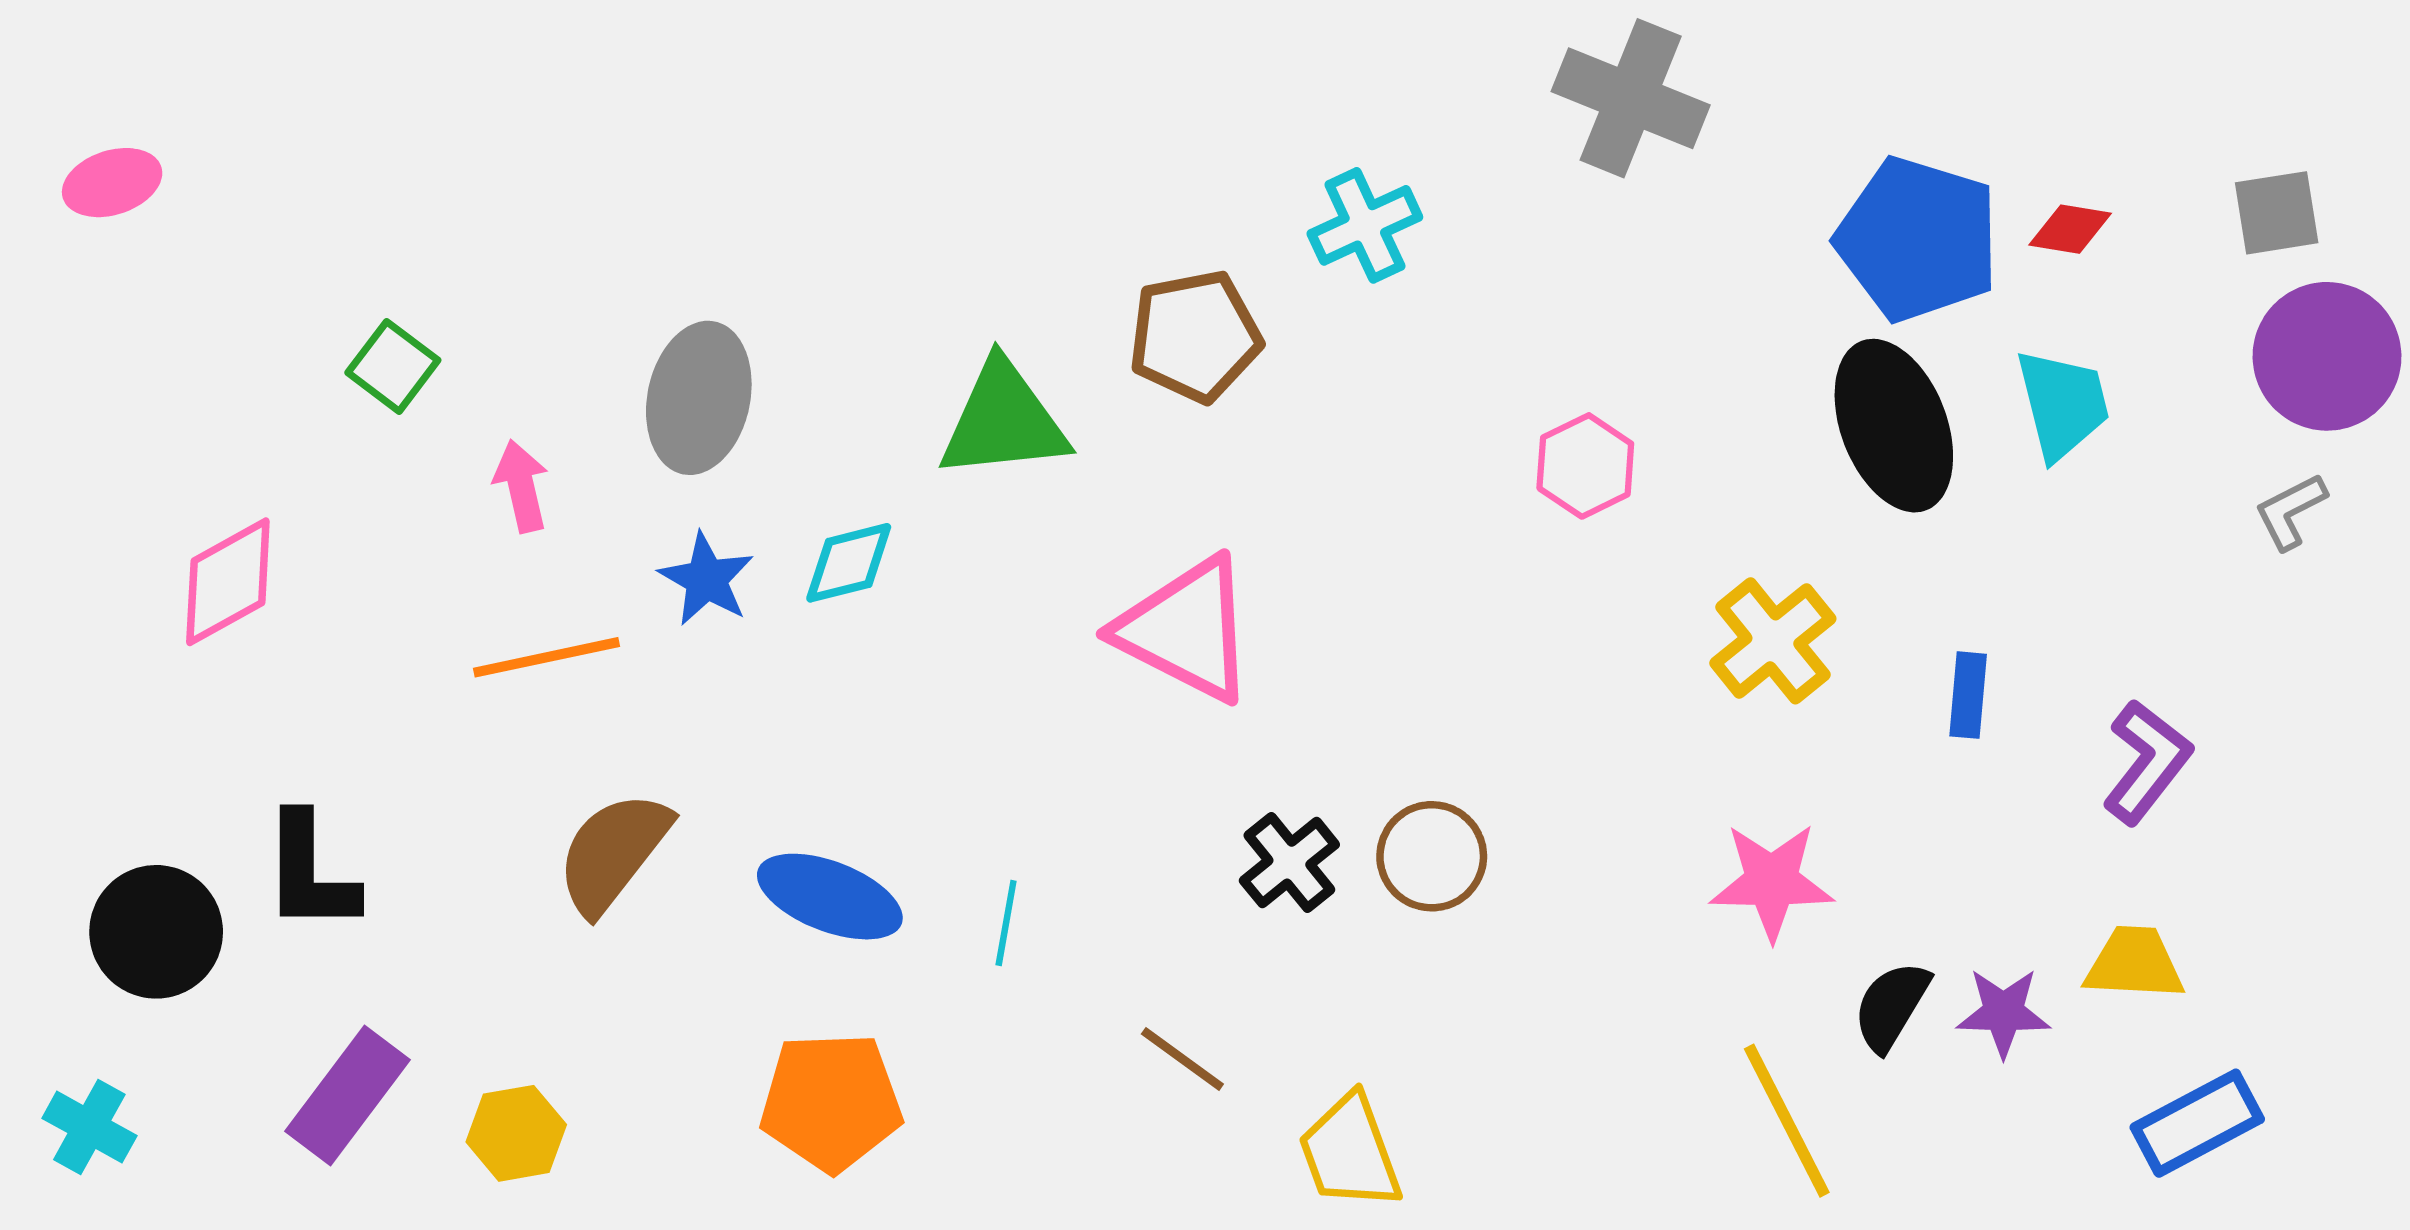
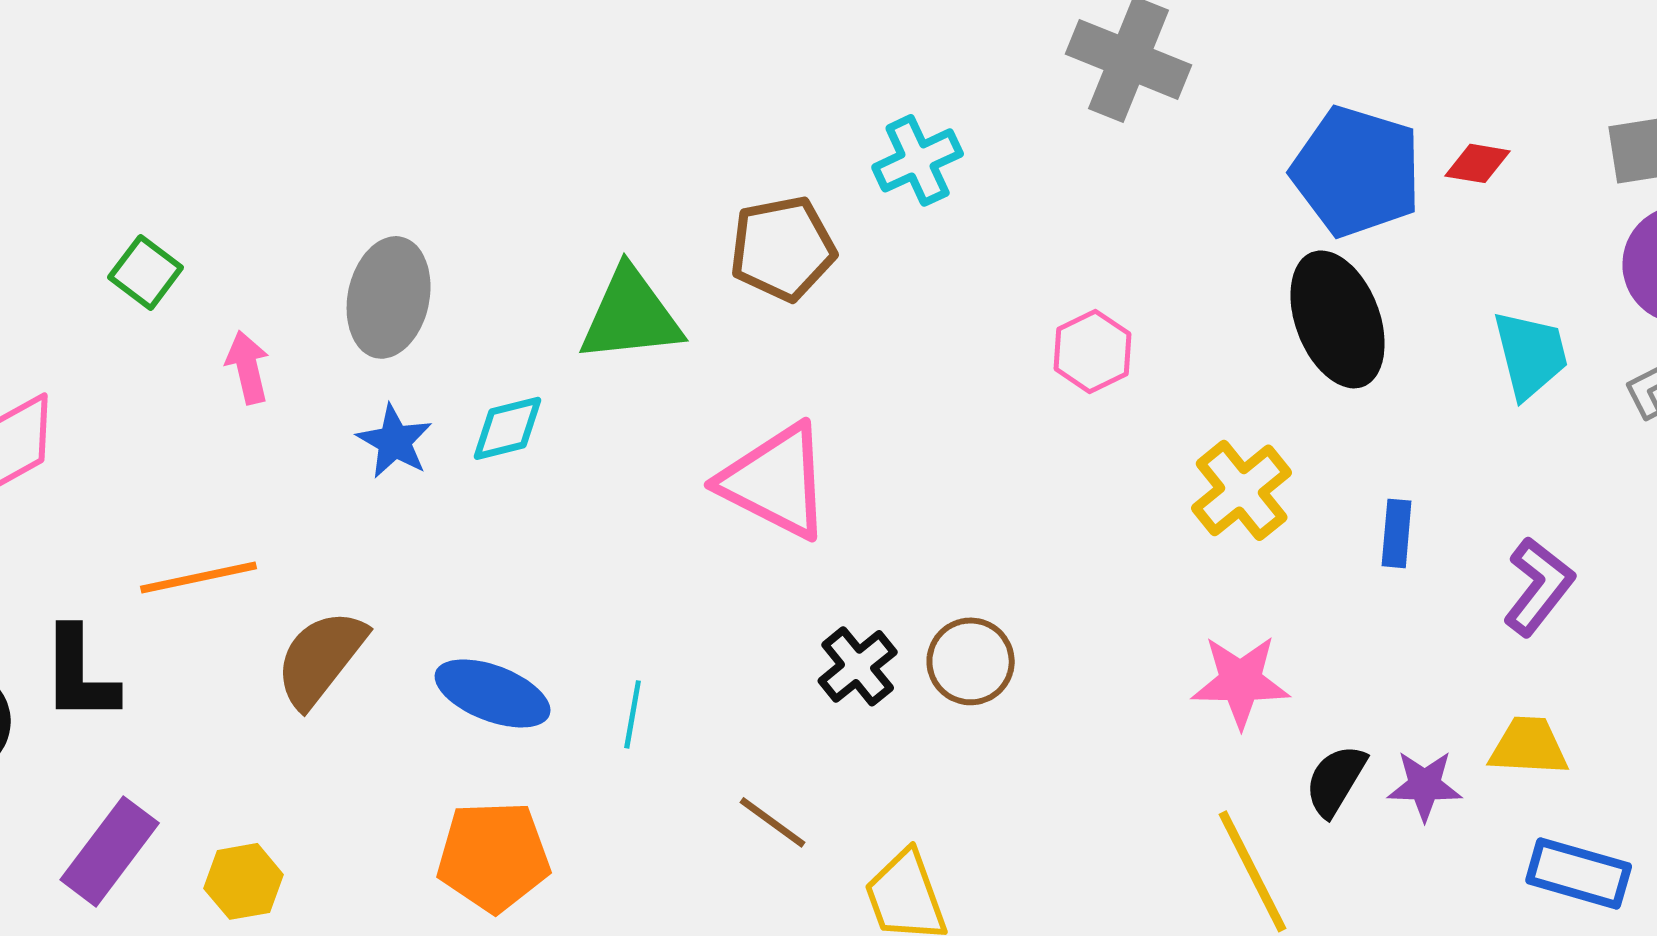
cyan trapezoid: (2063, 404) -> (1531, 354), moved
orange line: (546, 657) -> (199, 577), moved
blue rectangle: (2197, 1123) -> (1579, 873), turned 44

